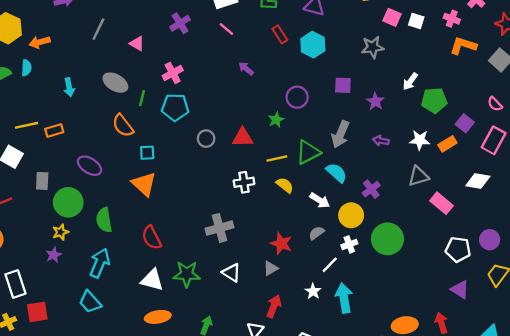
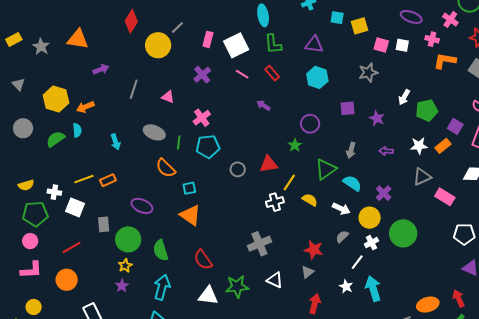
red rectangle: (280, 34) -> (272, 73), moved
gray arrow: (340, 134) -> (351, 150), size x0.7
yellow line: (277, 159) -> (289, 183), moved, turned -36

